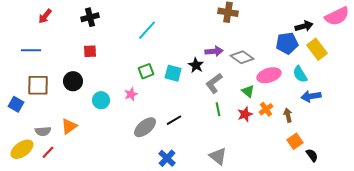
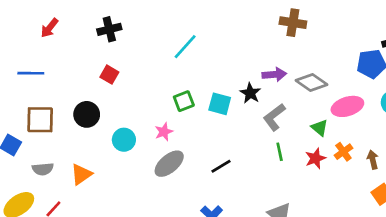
red square: (90, 51) -> (109, 75), turned 32
gray ellipse: (145, 127) -> (169, 164), moved
gray semicircle: (43, 131) -> (43, 169), moved

